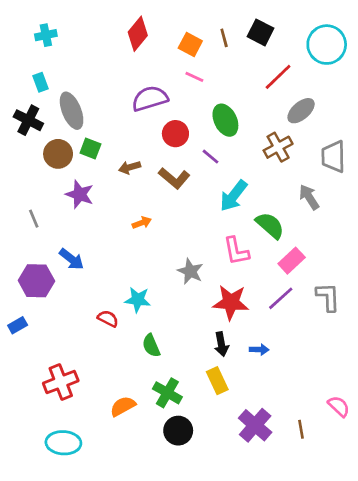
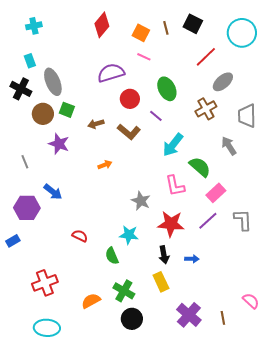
cyan star: (138, 300) -> (129, 235), moved

